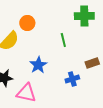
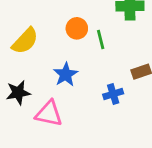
orange circle: (27, 23) -> (77, 28), moved

